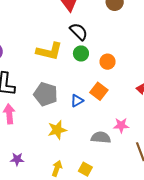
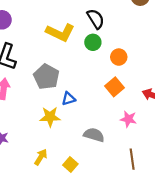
orange square: (99, 91) -> (115, 87), moved
blue triangle: (77, 101) -> (69, 99), moved
pink star: (121, 125) -> (128, 119), moved

